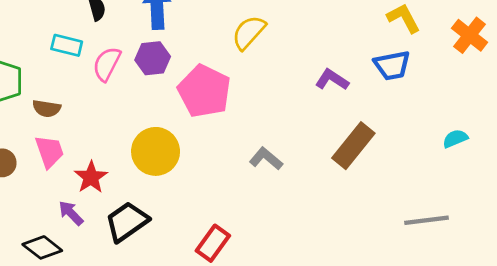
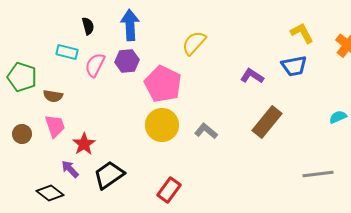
yellow circle: (156, 151) -> (162, 125), moved

